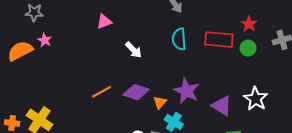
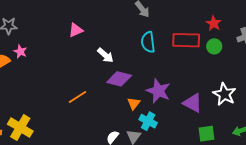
purple diamond: (136, 92) -> (119, 79), moved

